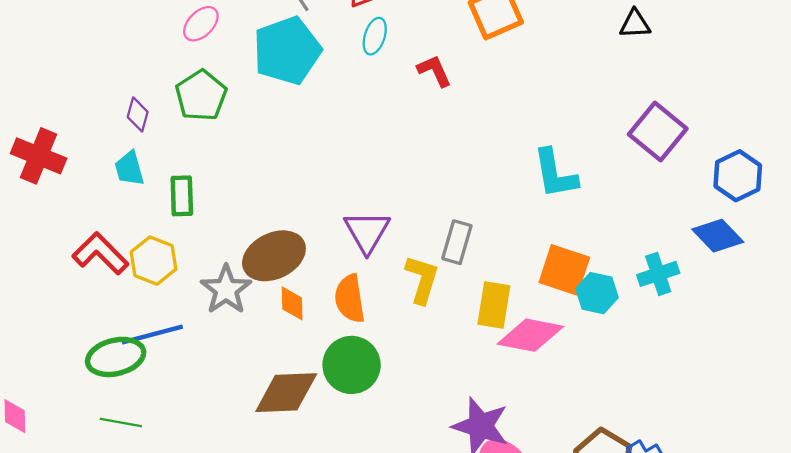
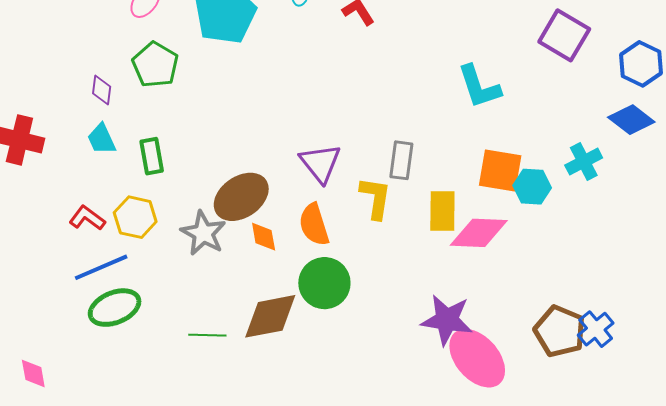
red L-shape: (100, 253) -> (87, 218), size x0.7
blue line: (152, 334) -> (101, 267), moved
green line: (121, 422) -> (207, 335), moved

